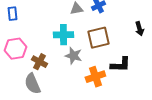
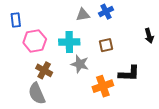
brown square: (98, 38) -> (106, 45), size x0.6
pink hexagon: (15, 49) -> (35, 41), moved

